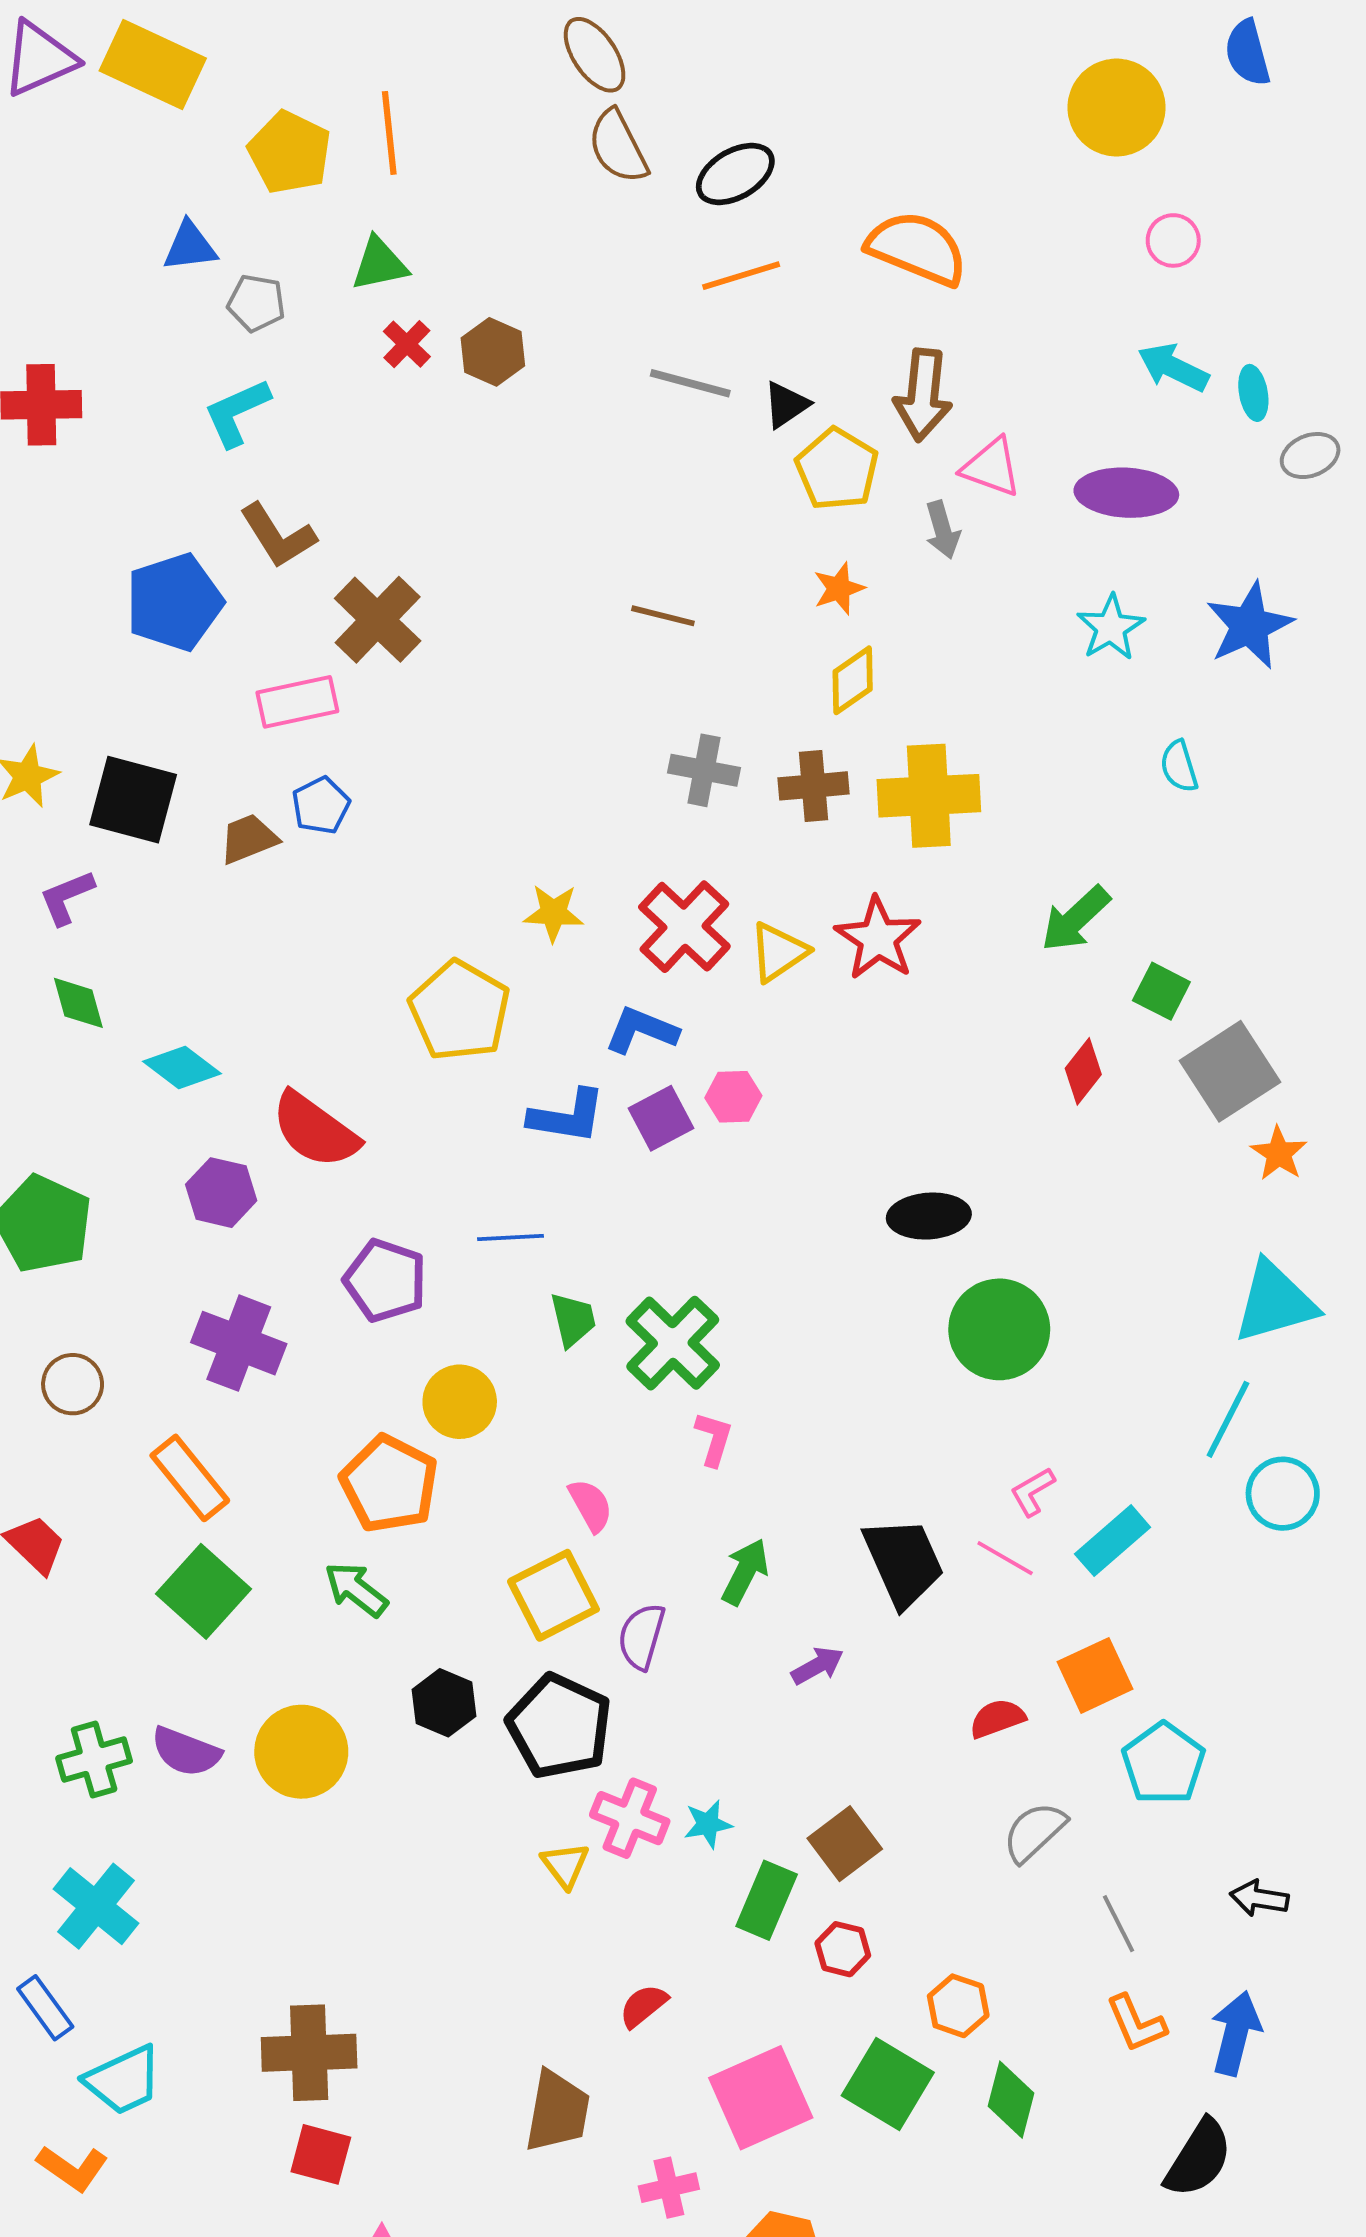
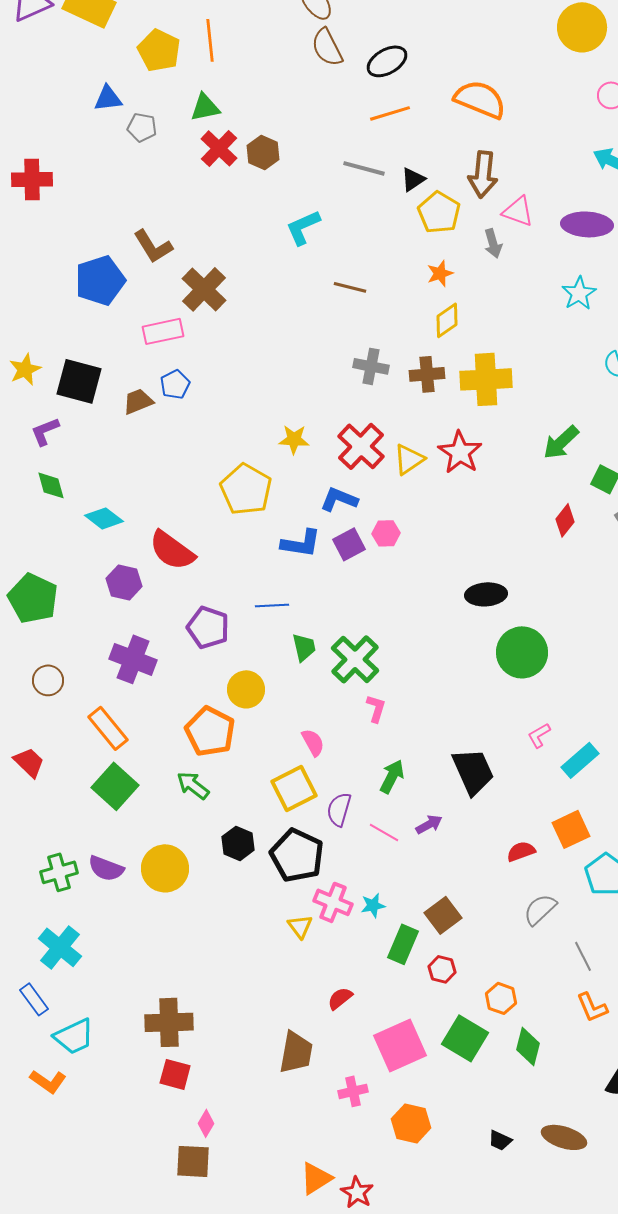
red cross: (407, 344) -> (219, 148), size x1.5
cyan L-shape: (237, 413) -> (303, 227), moved
pink line: (1005, 1558) -> (384, 832), moved

